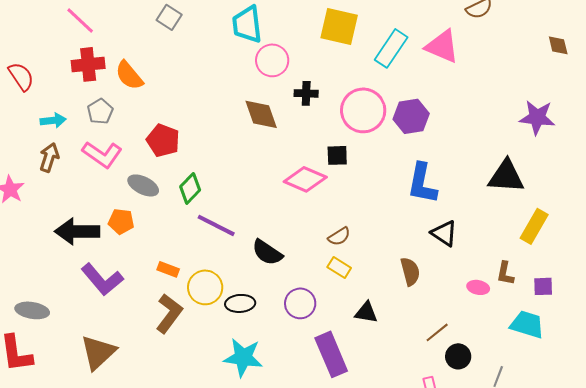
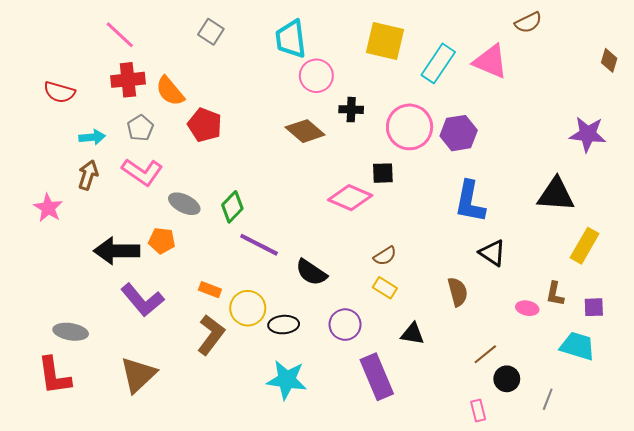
brown diamond: (558, 45) -> (609, 60), turned 30
red semicircle: (21, 76) -> (59, 92), turned 140
brown diamond: (261, 114) -> (305, 131), turned -30
red pentagon: (163, 140) -> (205, 125), moved

